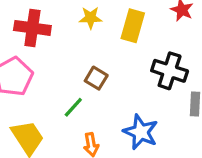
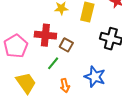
red cross: (32, 28) -> (45, 35), moved

